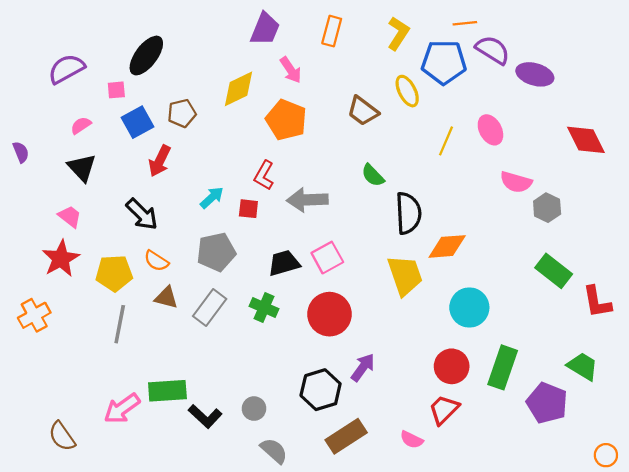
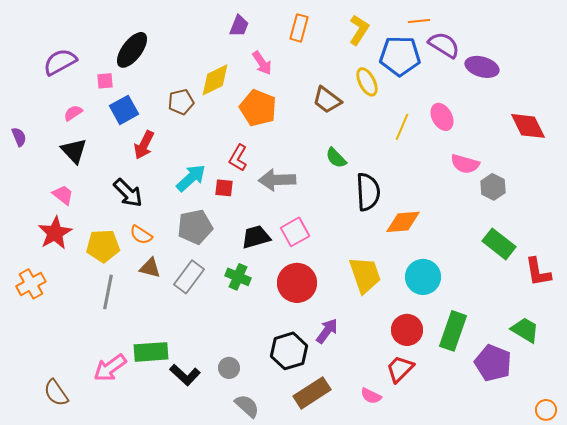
purple trapezoid: (265, 29) -> (239, 26), size x0.7
brown pentagon: (182, 113) -> (181, 102), moved
cyan arrow: (212, 198) -> (191, 178), size x1.4
yellow trapezoid: (405, 275) -> (365, 275), moved

